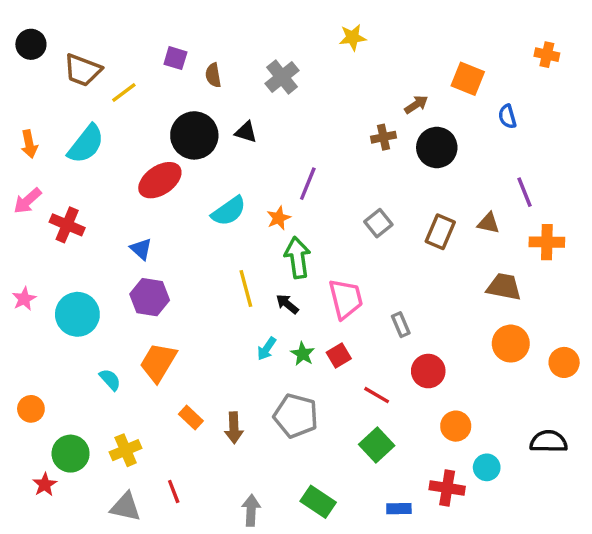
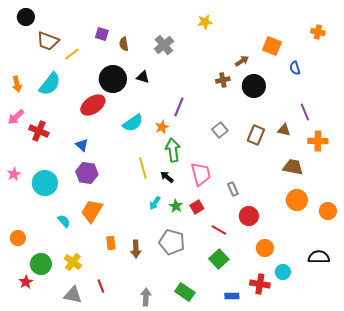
black circle: (31, 44) -> (26, 17), moved
orange rectangle: (191, 417) -> (111, 243), turned 40
yellow cross: (126, 450) -> (73, 262), turned -30

